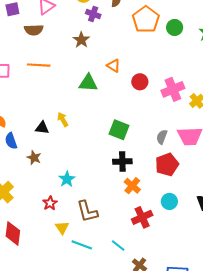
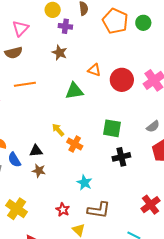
red circle: (140, 82) -> (122, 80), size x1.5
black triangle: (42, 128) -> (36, 151), moved
gray semicircle: (162, 137) -> (153, 126), turned -136
cyan star: (67, 179) -> (84, 183), moved
orange cross: (132, 186) -> (75, 144), moved
brown L-shape: (87, 211) -> (99, 210), turned -55

